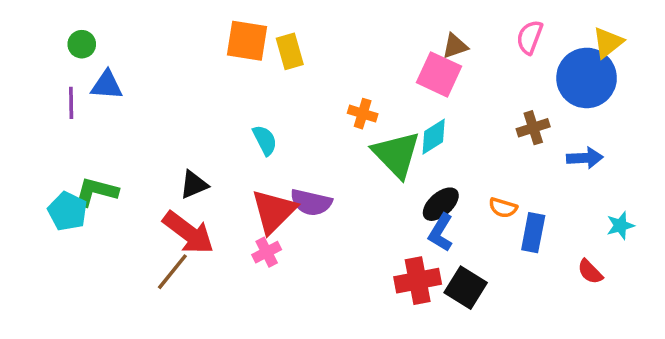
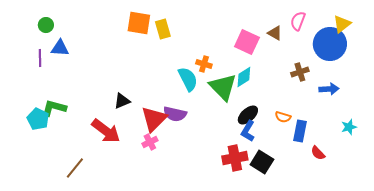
brown triangle: (455, 46) -> (275, 33), moved, turned 49
cyan semicircle: (265, 140) -> (188, 79), moved, size x1.4
black triangle: (194, 185) -> (122, 101), moved
brown line: (172, 272) -> (75, 168), moved
red semicircle: (590, 272) -> (318, 153), moved

